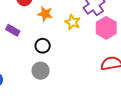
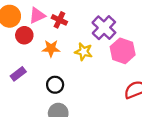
purple rectangle: (13, 30) -> (18, 74), turned -56

